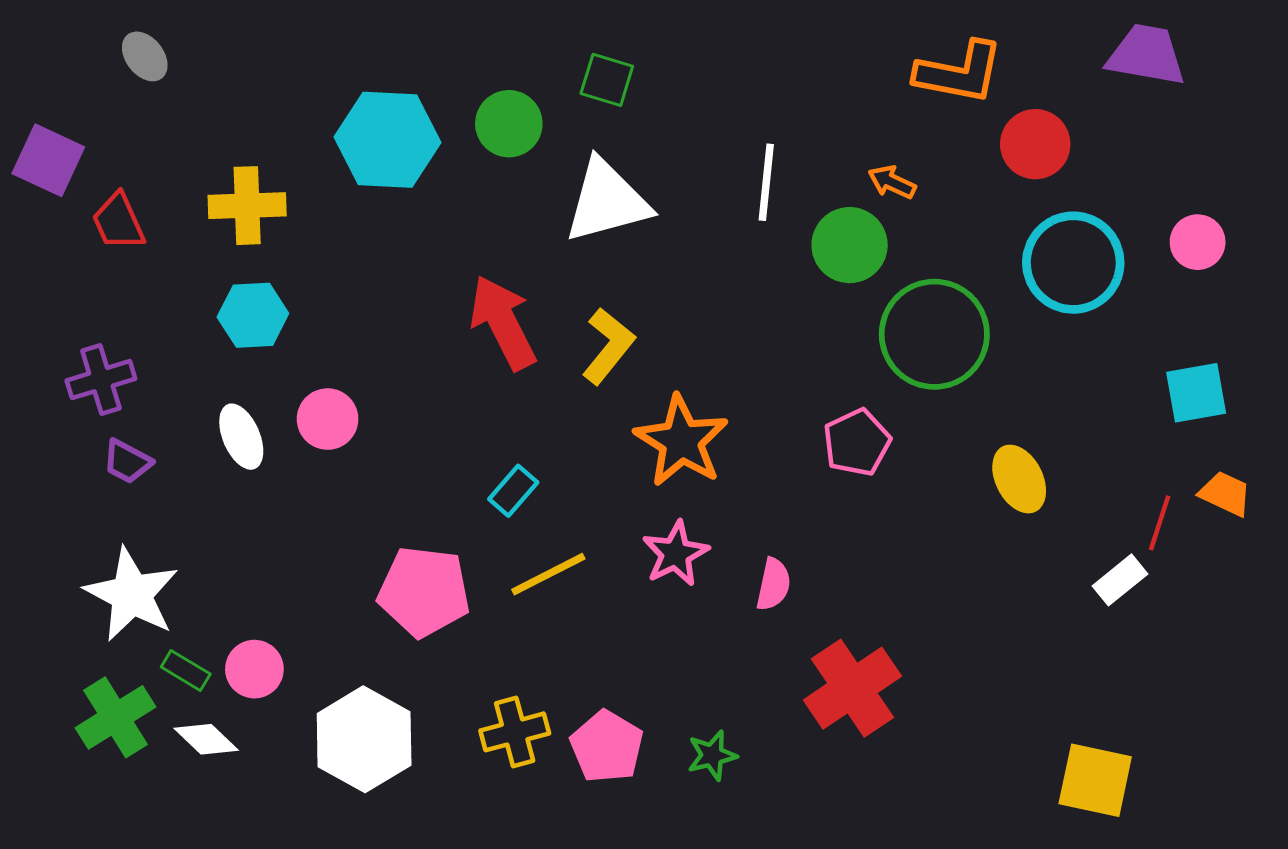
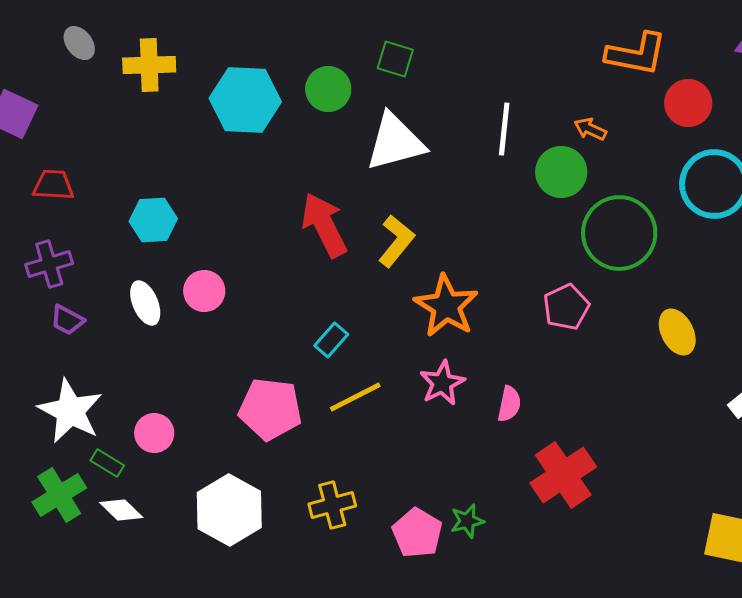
yellow cross: (247, 206) -> (149, 65), moved
red trapezoid: (118, 222) -> (53, 185), moved, turned 117
pink circle: (254, 669) -> (154, 433), moved
pink pentagon: (607, 747) -> (417, 533), moved

